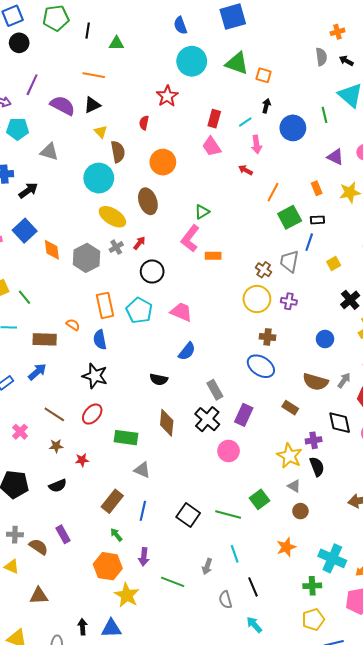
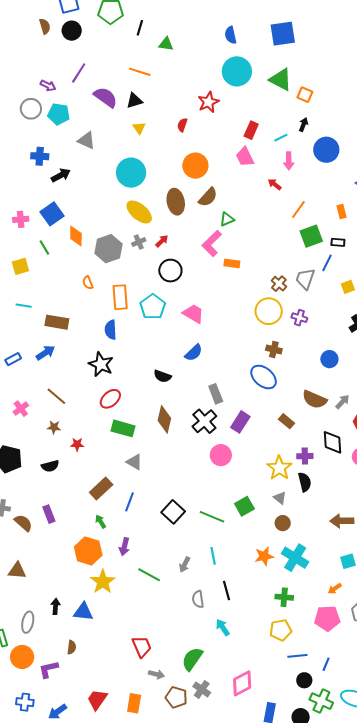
brown semicircle: (118, 152) -> (208, 197), moved, turned 45
green line: (24, 297) -> (44, 248), moved
orange semicircle: (73, 325) -> (88, 283), moved, turned -152
red ellipse: (92, 414) -> (110, 399), moved
cyan cross: (332, 558) -> (295, 558), moved

